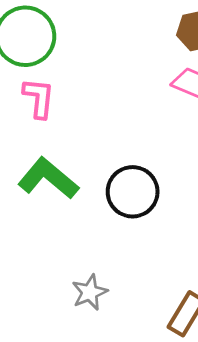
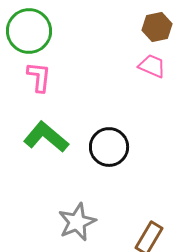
gray star: (90, 292) -> (77, 222), size x1.4

